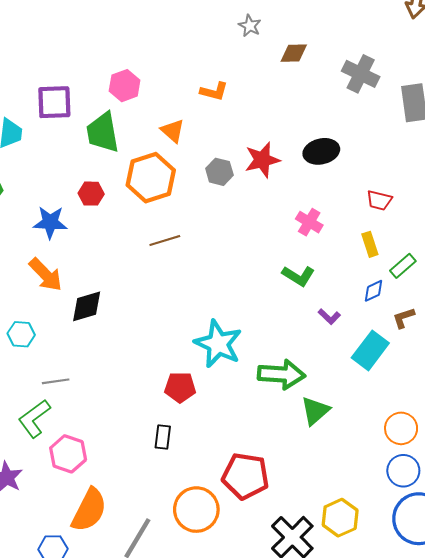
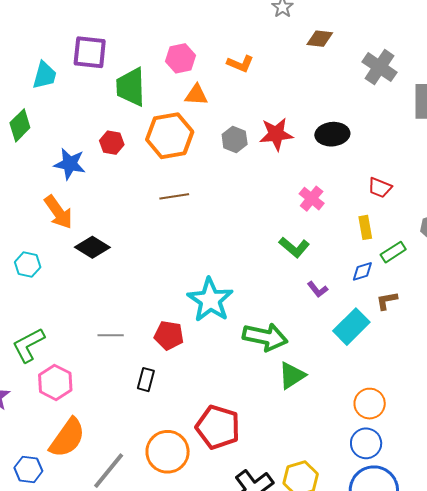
pink hexagon: (125, 86) -> (181, 58), moved
orange triangle: (173, 131) -> (196, 95), turned -45
black diamond: (87, 306) -> (92, 247), turned 40
gray line: (56, 381) -> (111, 335), moved

